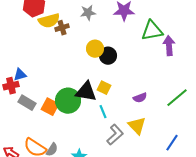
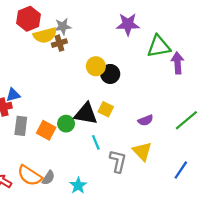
gray star: (88, 13) -> (63, 26), moved
green circle: (68, 101) -> (66, 124), size x0.6
gray rectangle: (27, 103) -> (21, 126), turned 66
cyan line: (103, 112) -> (96, 142), moved
gray L-shape: (115, 135) -> (118, 161), turned -35

